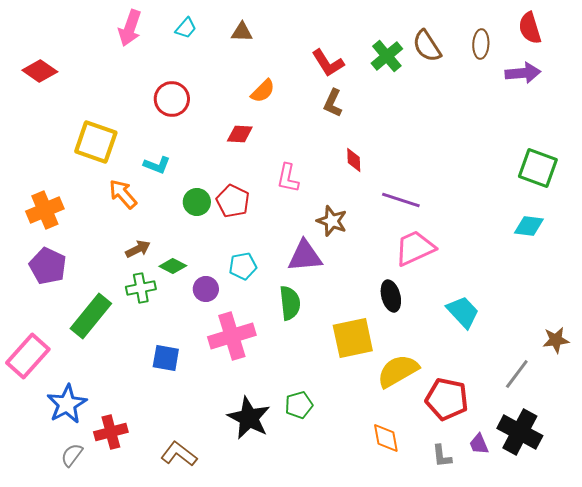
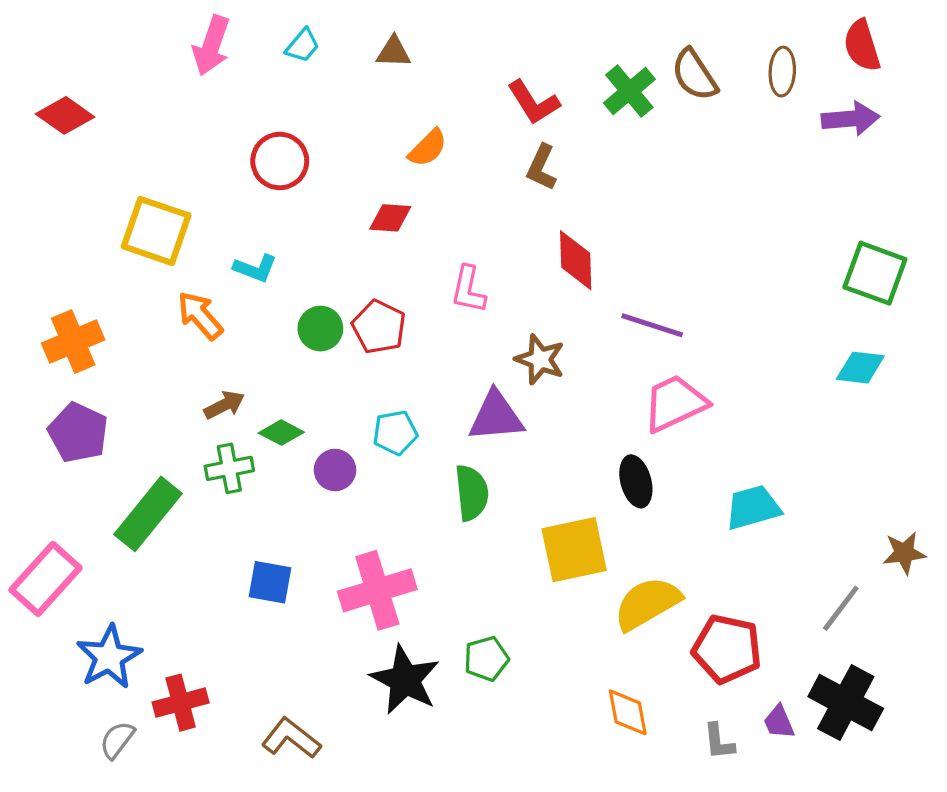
red diamond: (354, 160) -> (576, 260), size x1.5
cyan trapezoid: (463, 312) -> (753, 507), turned -63
pink cross: (232, 336) -> (377, 590), moved

